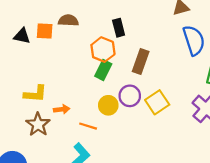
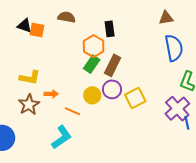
orange square: (45, 31) -> (37, 30), moved
brown rectangle: (141, 62) -> (113, 65), moved

